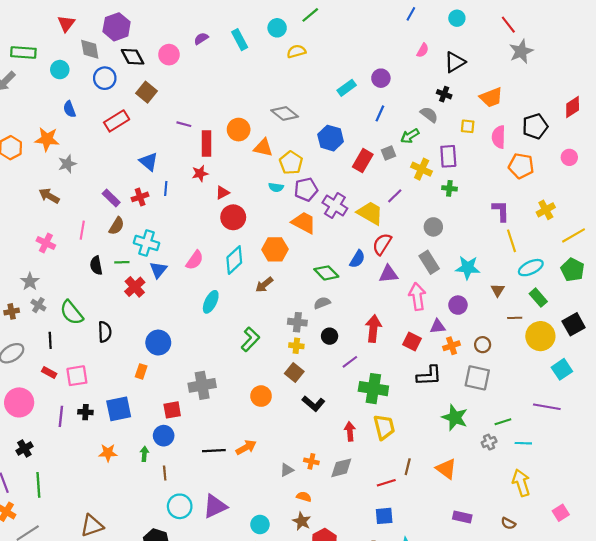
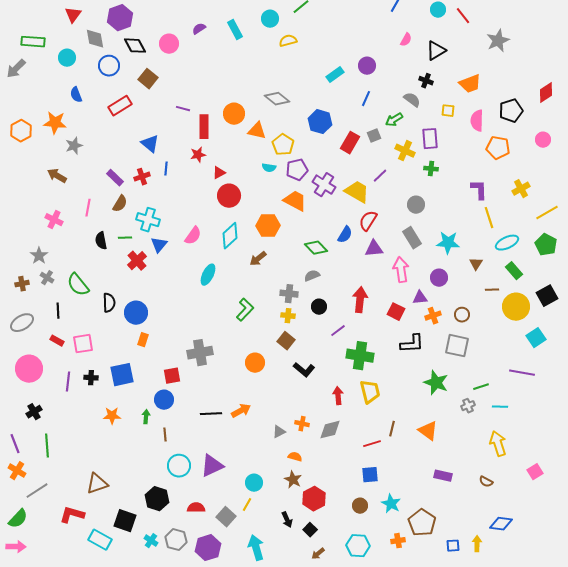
red line: (508, 25) -> (463, 16), moved
blue circle: (158, 343) -> (136, 313), moved

